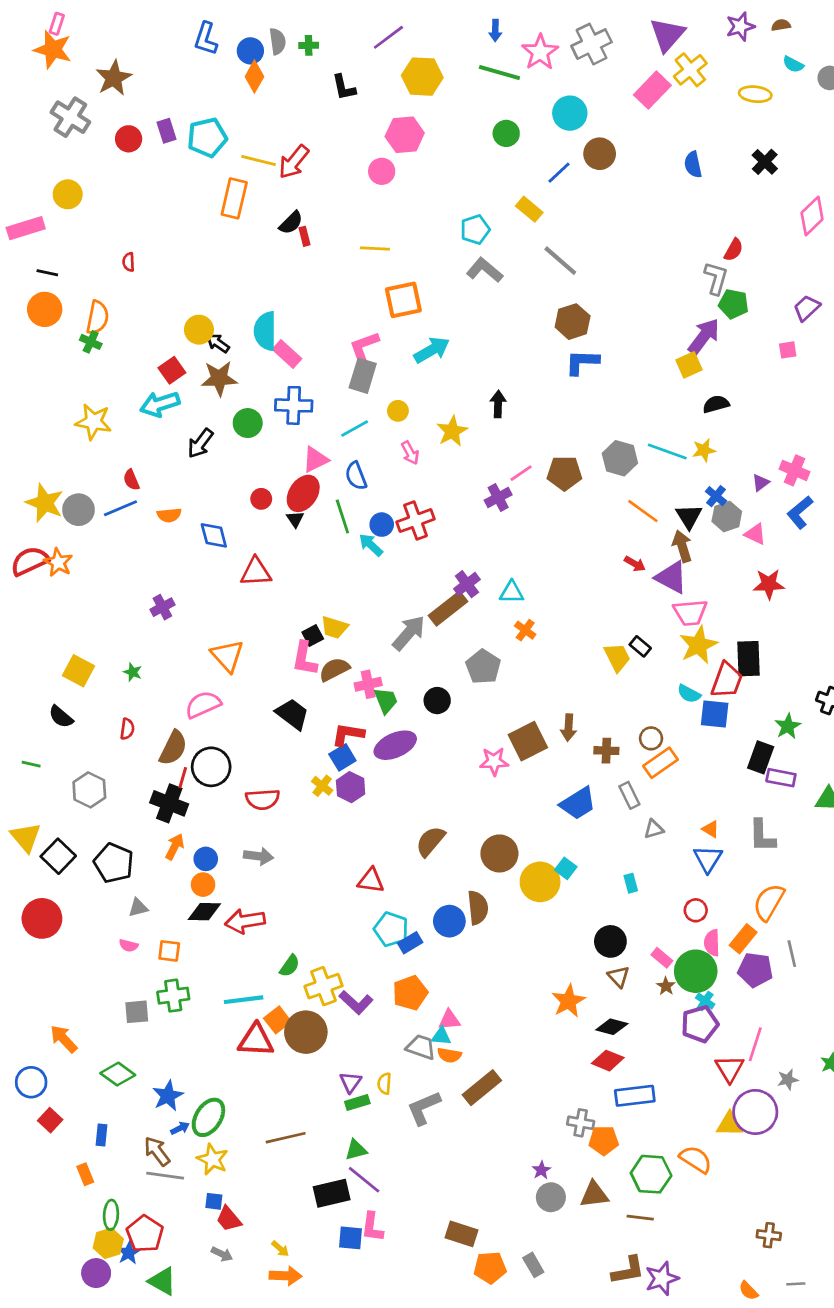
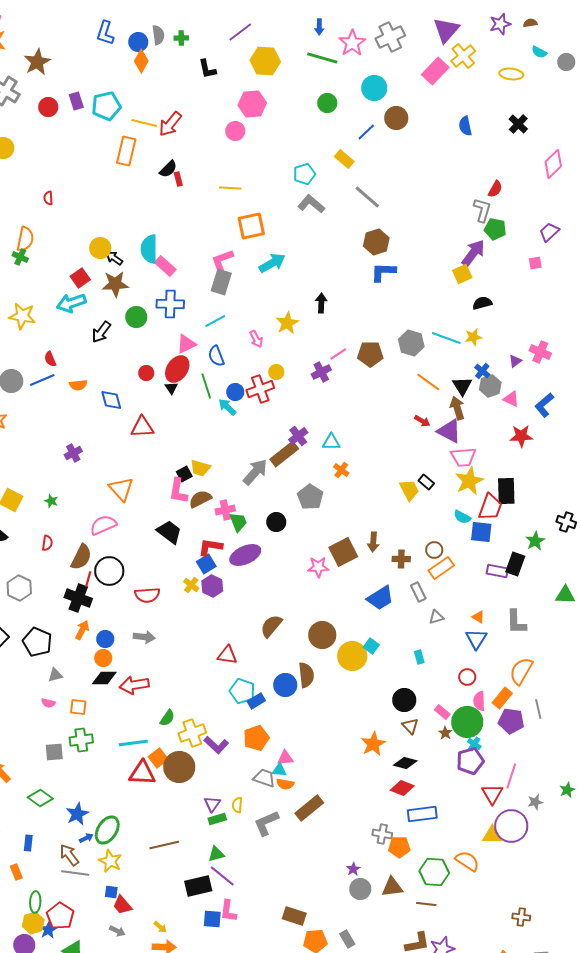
yellow circle: (398, 411) -> (276, 372), moved
blue L-shape: (800, 512) -> (544, 405), moved
purple rectangle: (781, 778) -> (497, 571), moved

